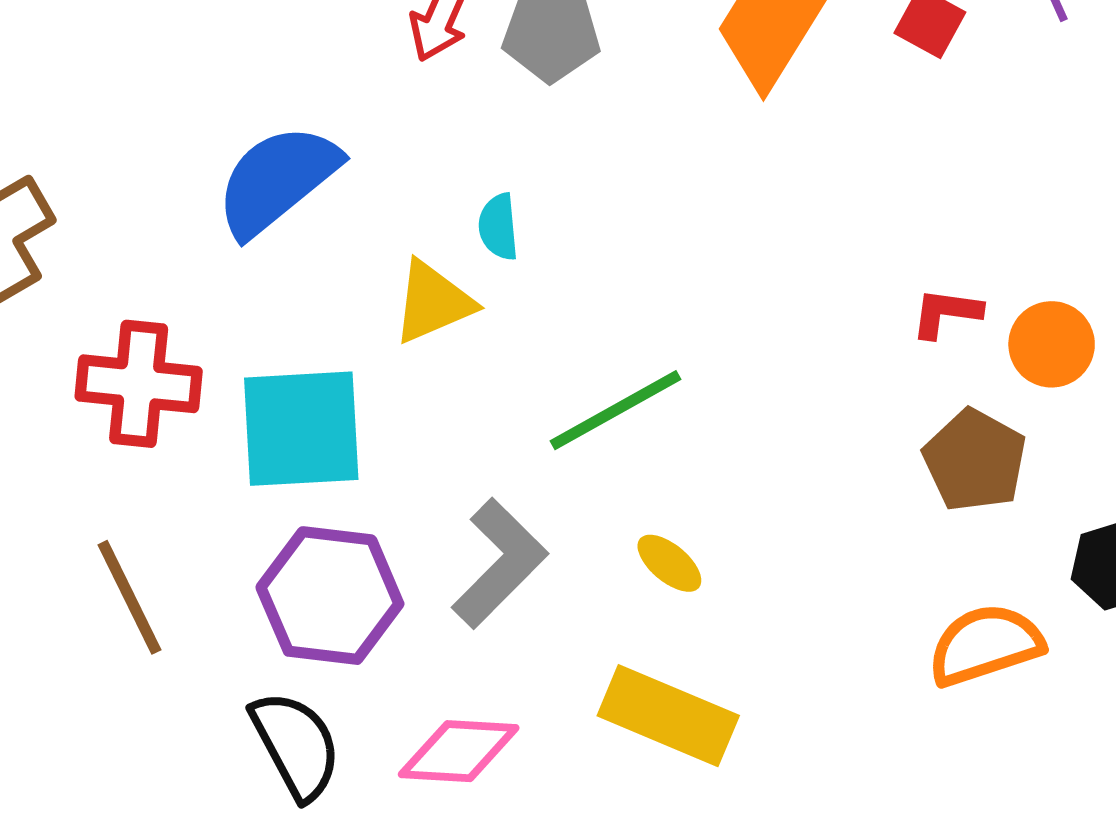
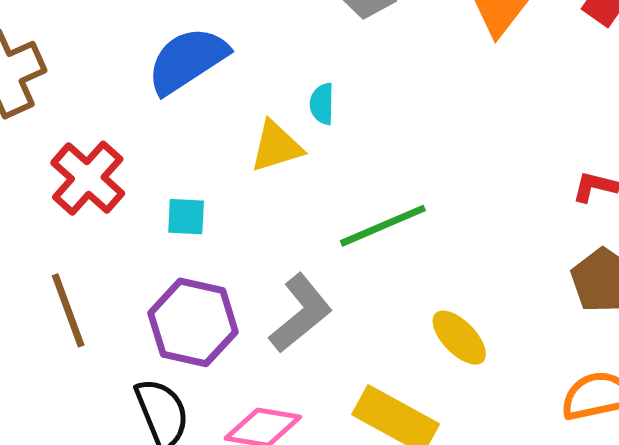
red cross: (139, 384) -> (88, 178), turned 30
cyan square: (301, 429) -> (186, 217), size x0.5
yellow ellipse: (669, 563) -> (459, 338), moved, size x1.4

